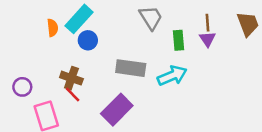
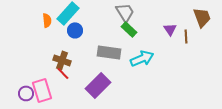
brown line: (208, 23) -> (186, 36), moved
green rectangle: (179, 40) -> (129, 29), moved, turned -42
purple circle: (22, 87) -> (26, 93), moved

